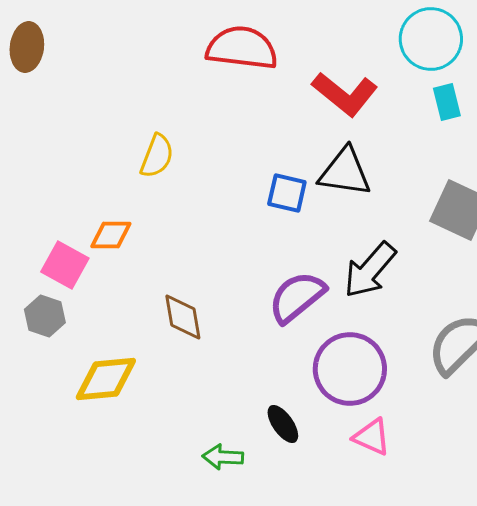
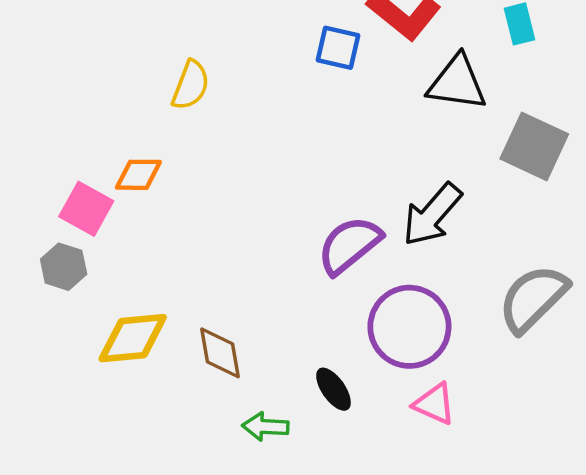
black triangle: (345, 172) -> (457, 83), moved
blue square: (287, 193) -> (338, 48), moved
brown diamond: (183, 317) -> (220, 353), moved

